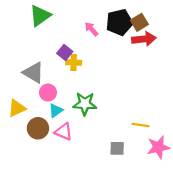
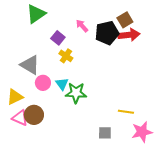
black pentagon: (119, 22) -> (107, 33), moved
purple square: (65, 52) -> (58, 38), moved
yellow cross: (74, 62) -> (66, 56), turned 32
cyan triangle: (56, 110) -> (62, 84), moved, turned -32
pink triangle: (64, 132) -> (20, 118), moved

